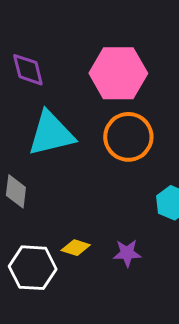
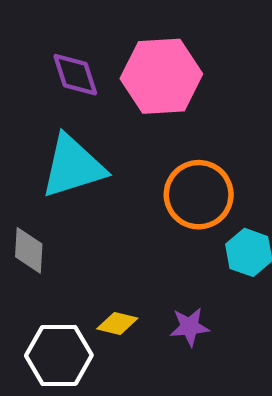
purple diamond: (28, 70) -> (75, 75), moved
orange circle: (128, 137) -> (199, 195), moved

